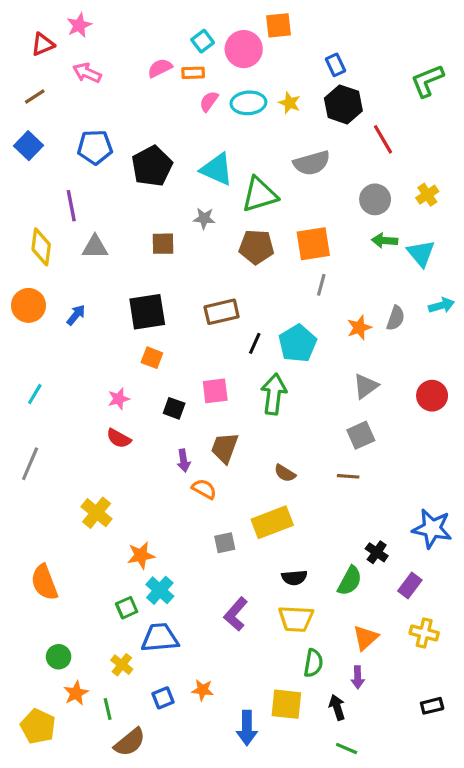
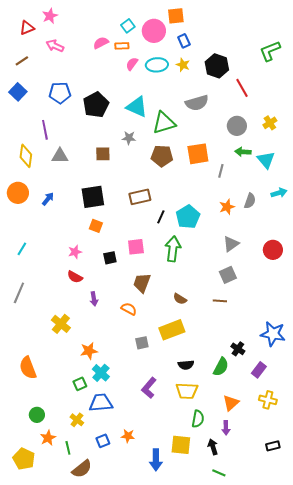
blue rectangle: (335, 65) -> (184, 41), moved
gray line: (321, 285) -> (221, 171), moved
black square: (174, 408) -> (110, 258), turned -32
purple arrow: (184, 461) -> (94, 299), moved

